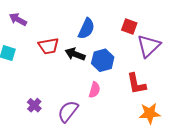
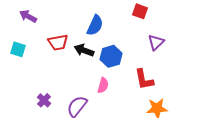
red square: (129, 27) -> (140, 11), moved
purple triangle: (149, 46) -> (156, 42), size x0.7

